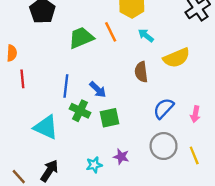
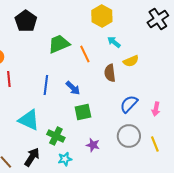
orange line: (111, 32) -> (85, 54), moved
yellow semicircle: (176, 58) -> (131, 61), moved, size x0.7
green cross: (80, 111) -> (56, 136), moved
cyan star: (94, 165) -> (65, 159), moved

